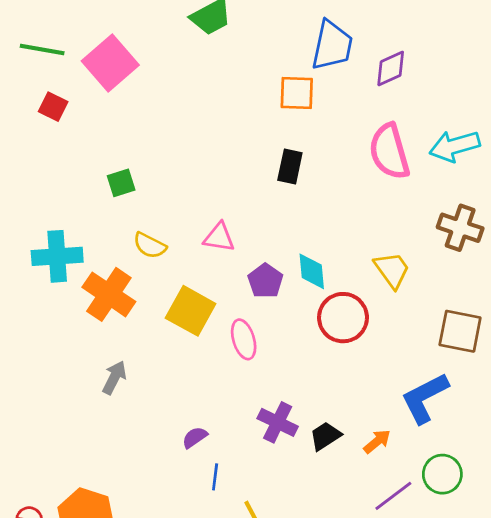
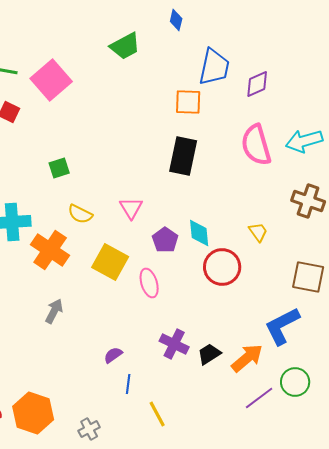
black rectangle: (290, 167) -> (183, 156), size x1.5
pink triangle: (219, 237) -> (131, 208), turned 50
yellow trapezoid: (392, 270) -> (258, 232), size x0.7
orange arrow: (377, 441) -> (247, 358), size x1.6

